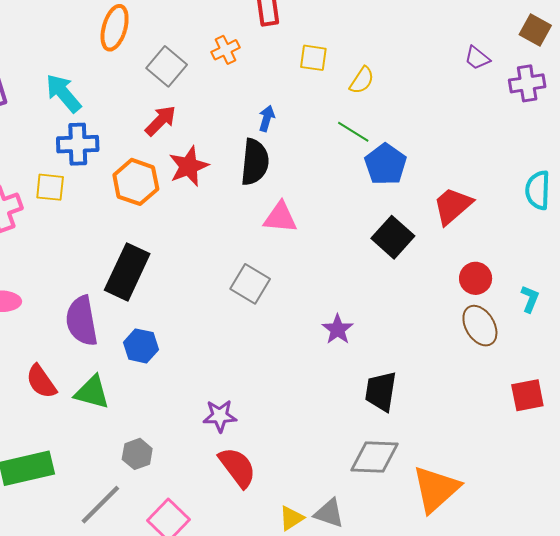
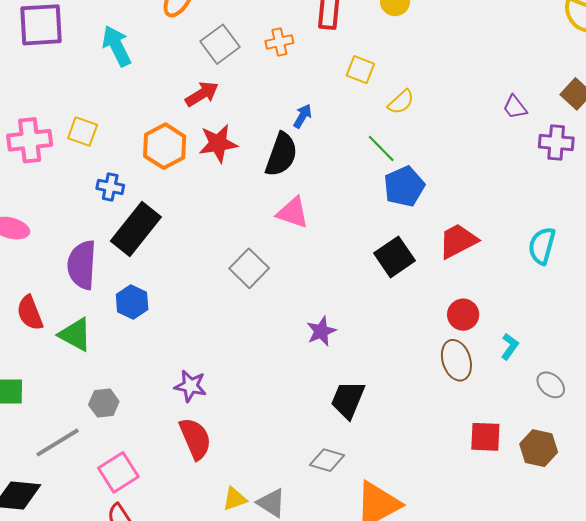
blue cross: (78, 144) -> (110, 187), moved, size x0.7
gray diamond: (375, 457) -> (327, 460), size x0.7

